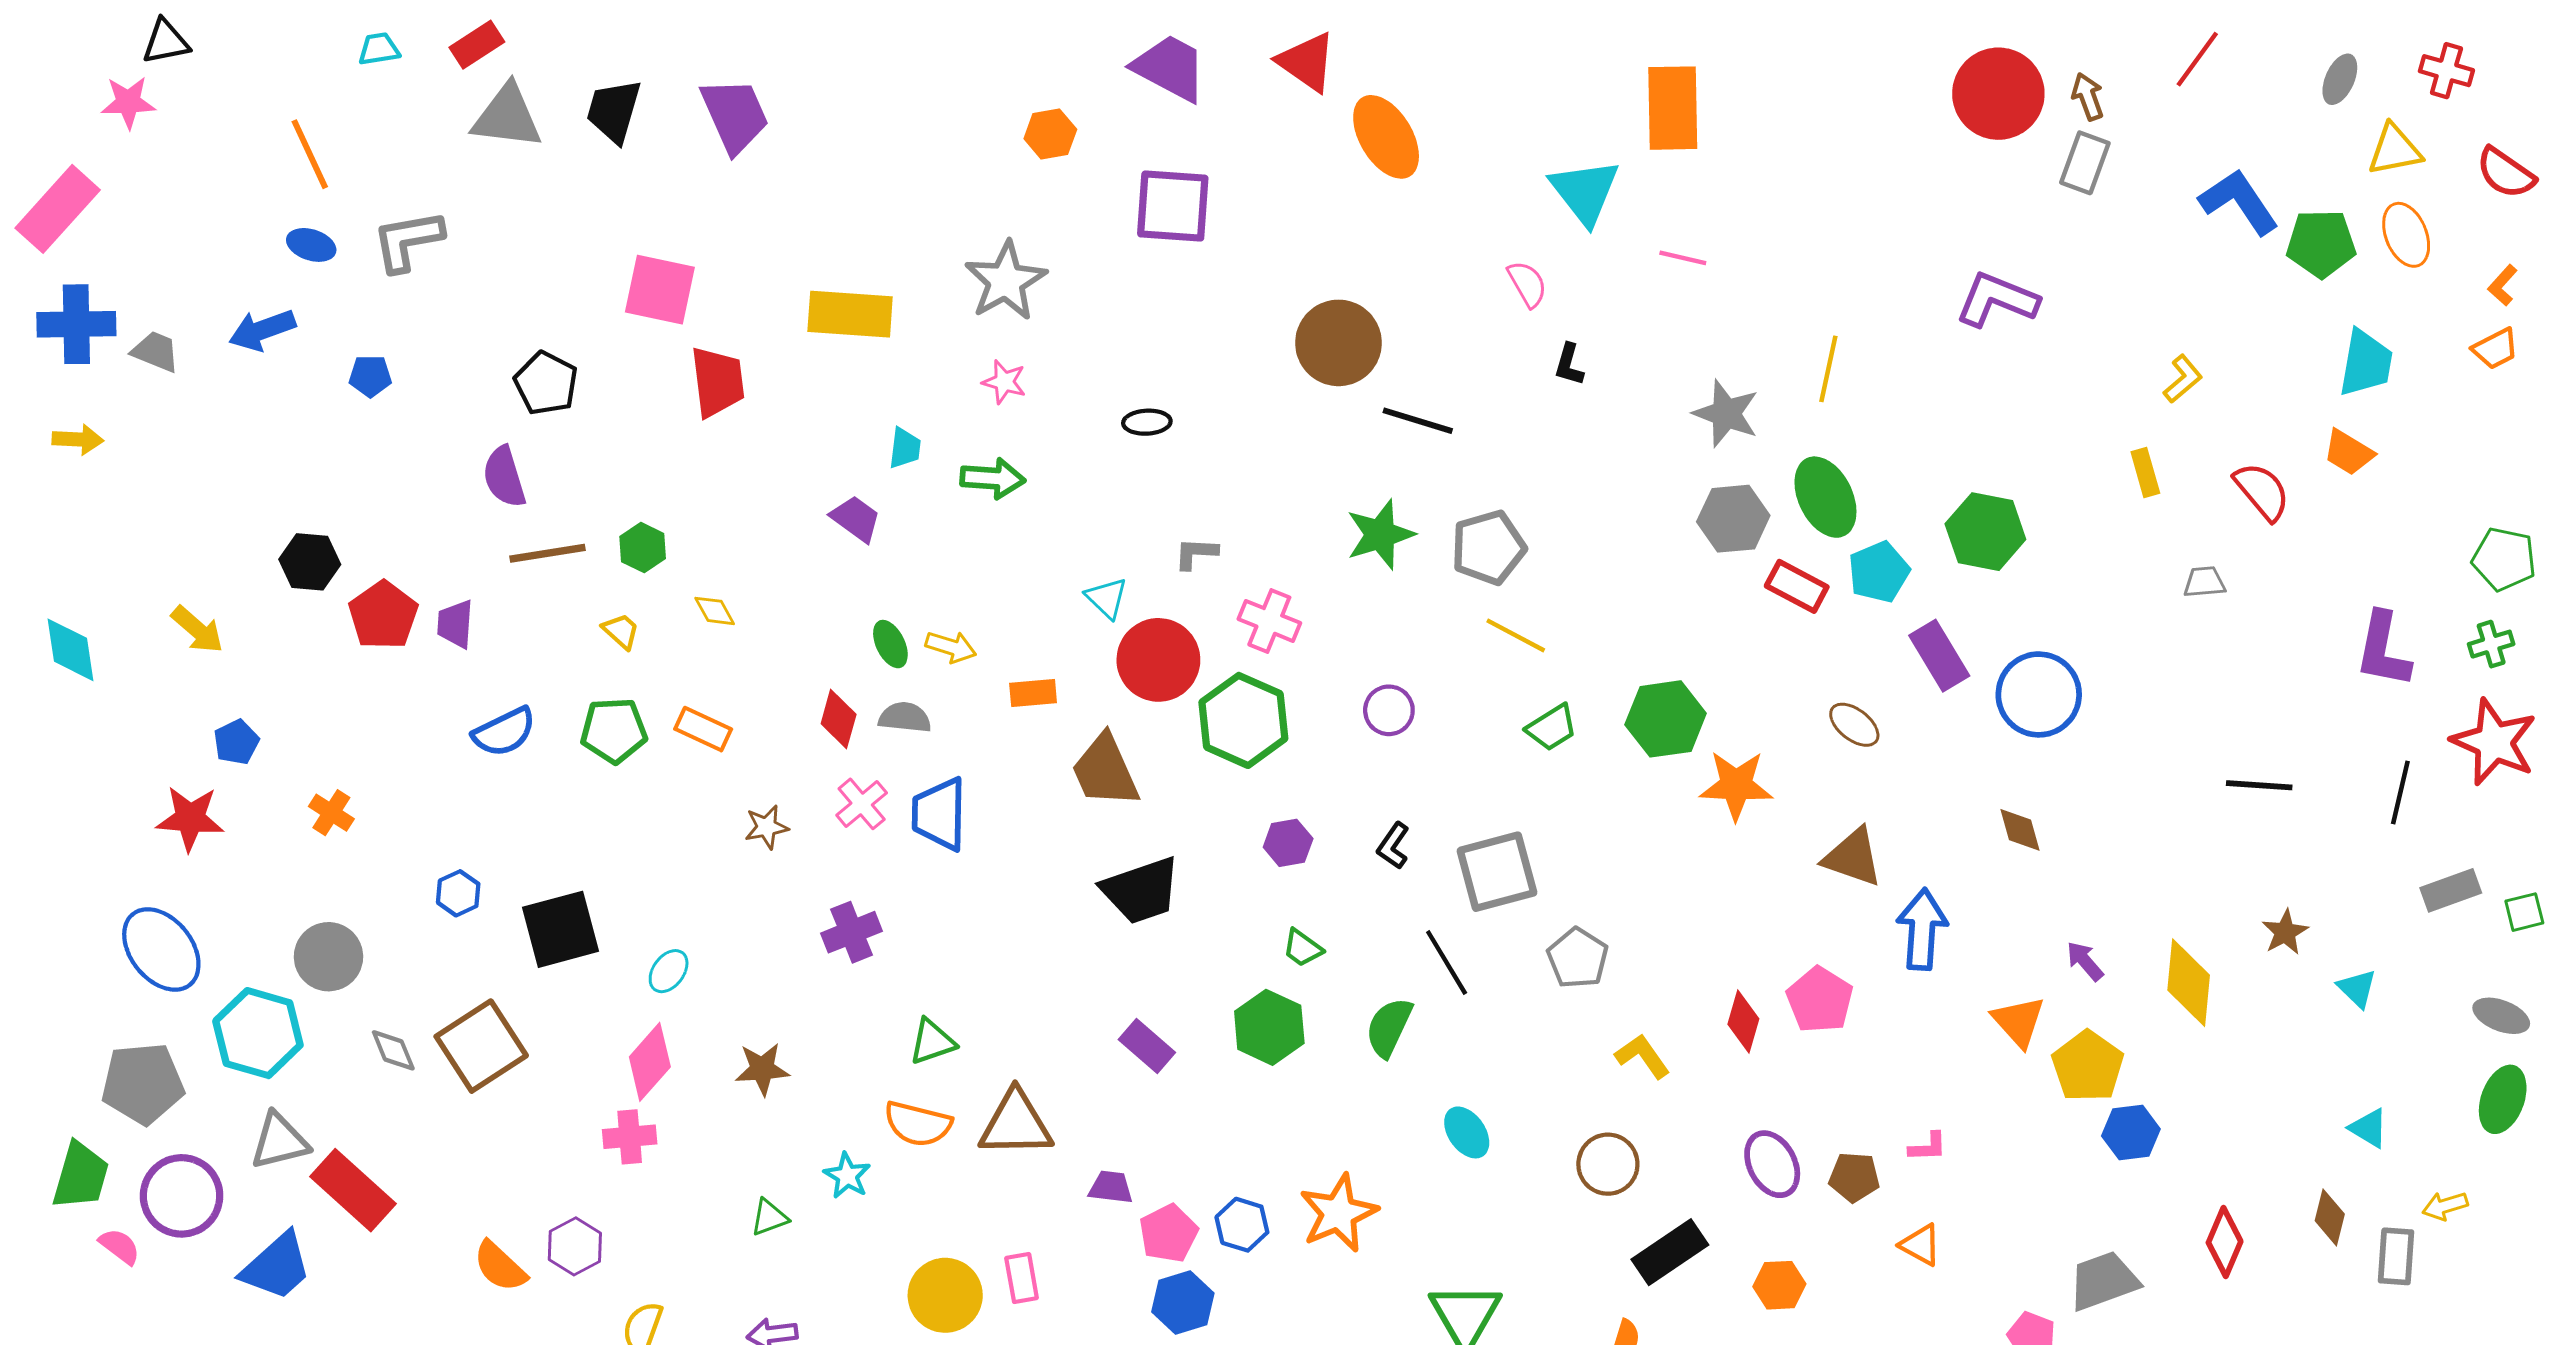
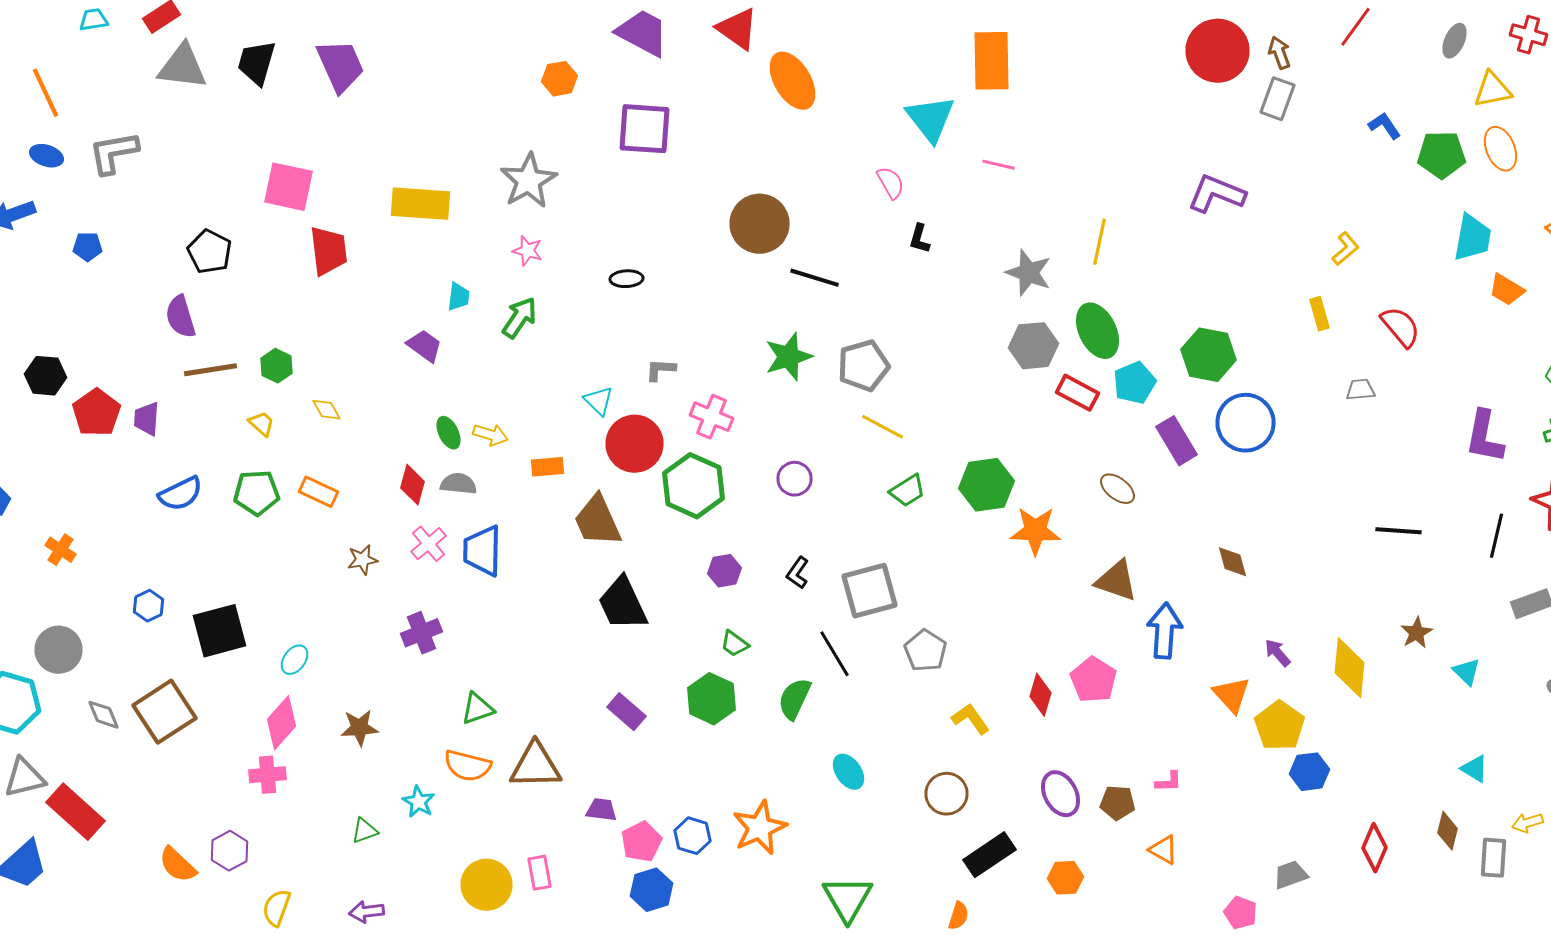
blue L-shape: (2239, 202) -> (1384, 126), size x0.6
orange trapezoid: (2348, 452) -> (1506, 290), moved
green arrow: (993, 478) -> (520, 318), turned -60
blue circle: (2039, 694) -> (1246, 423), moved
black trapezoid: (1141, 890) -> (622, 604), turned 84
gray trapezoid: (2104, 1281) -> (1290, 875), size x0.7

